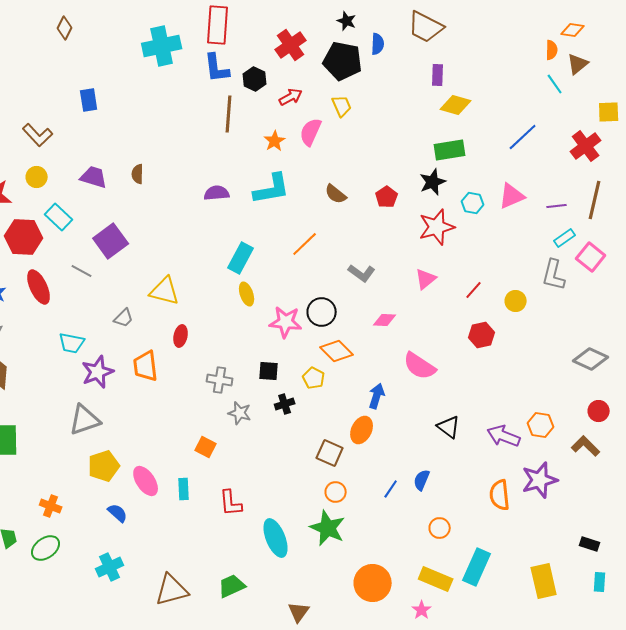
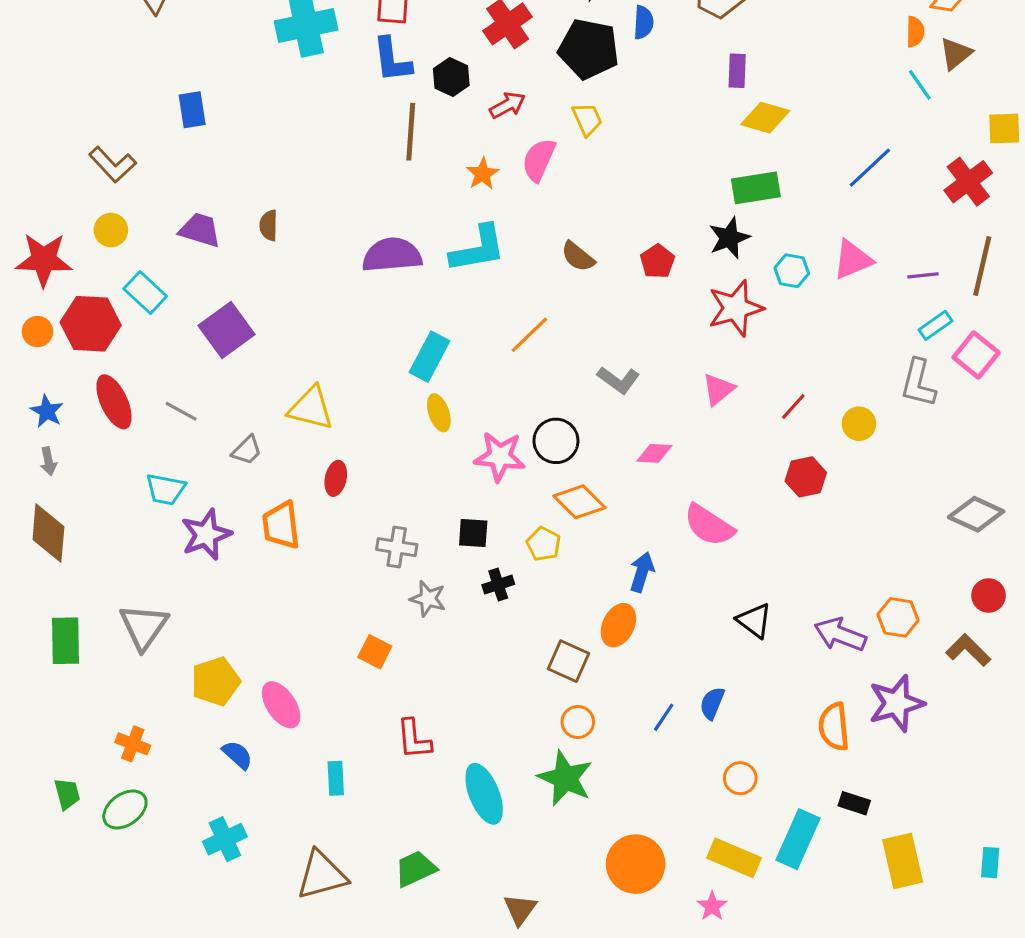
purple semicircle: (217, 193) -> (392, 255), size x1.5
gray line: (82, 271) -> (181, 411), moved
gray triangle: (85, 420) -> (144, 627), moved, turned -36
cyan rectangle: (184, 489) -> (336, 778), moved
black rectangle: (590, 544) -> (854, 803), moved

